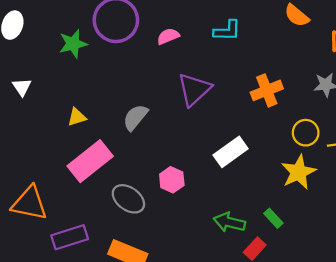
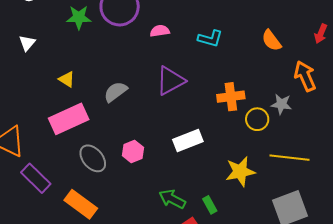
yellow triangle: (77, 117) -> (67, 79), turned 36
yellow circle: (306, 133) -> (257, 119), moved
purple rectangle: (70, 237) -> (36, 178), turned 48

